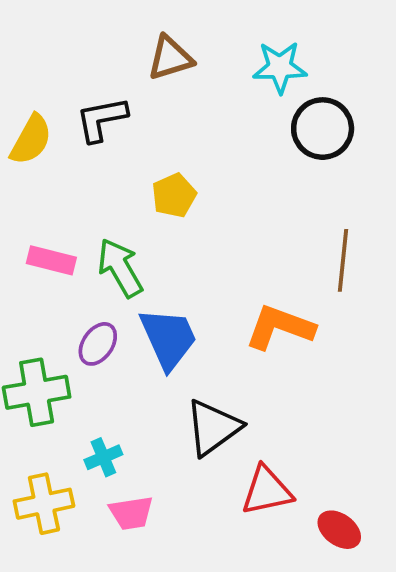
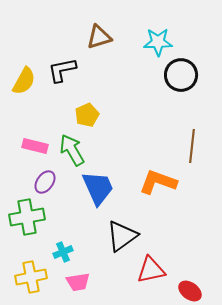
yellow pentagon: (174, 195) -> (87, 115), moved
purple ellipse: (98, 344) -> (45, 182), moved

